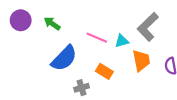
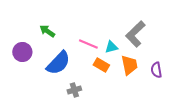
purple circle: (21, 20) -> (22, 52), moved
orange rectangle: (104, 71) -> (101, 65), moved

